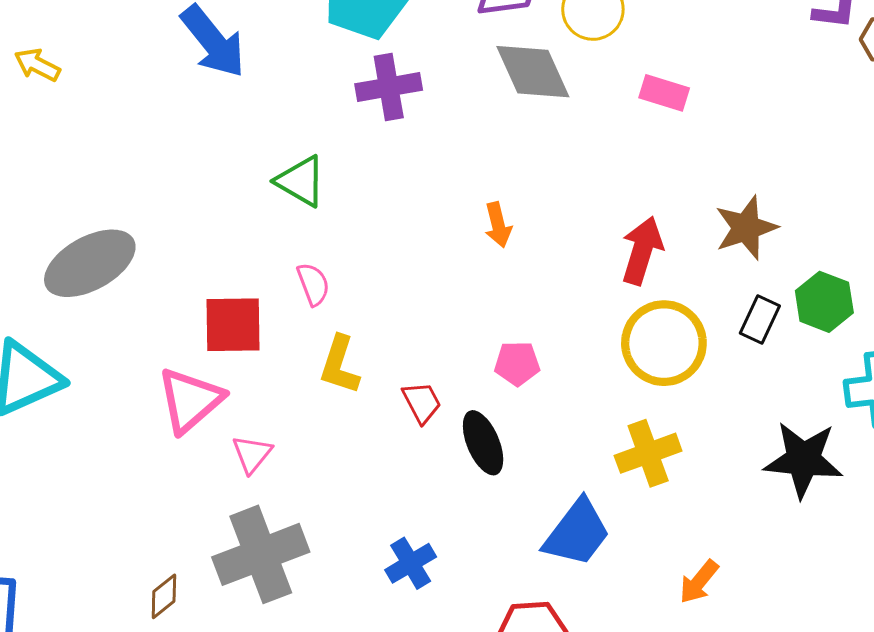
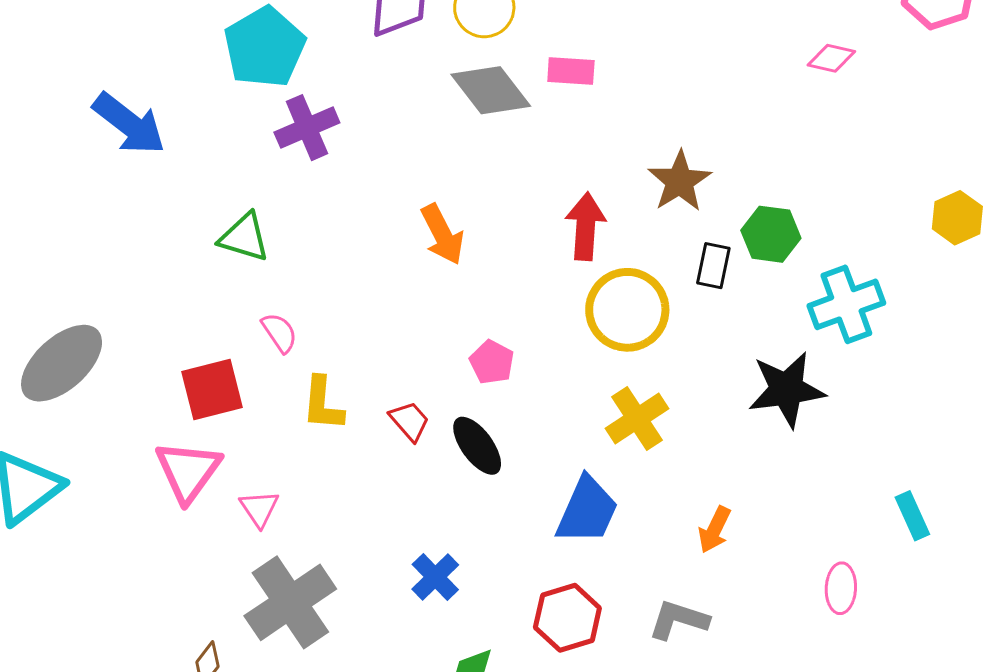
gray diamond: (533, 72) -> (491, 90), moved
orange arrow: (498, 225) -> (442, 234), size x1.4
pink pentagon: (517, 363) -> (492, 362), turned -30

